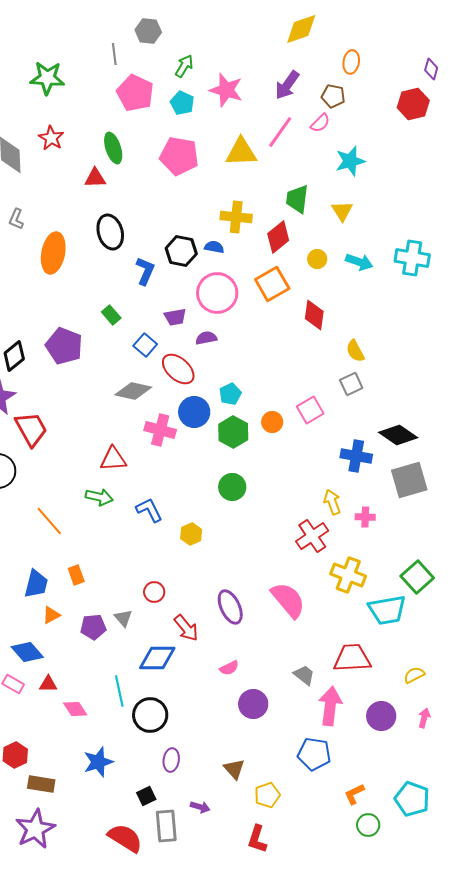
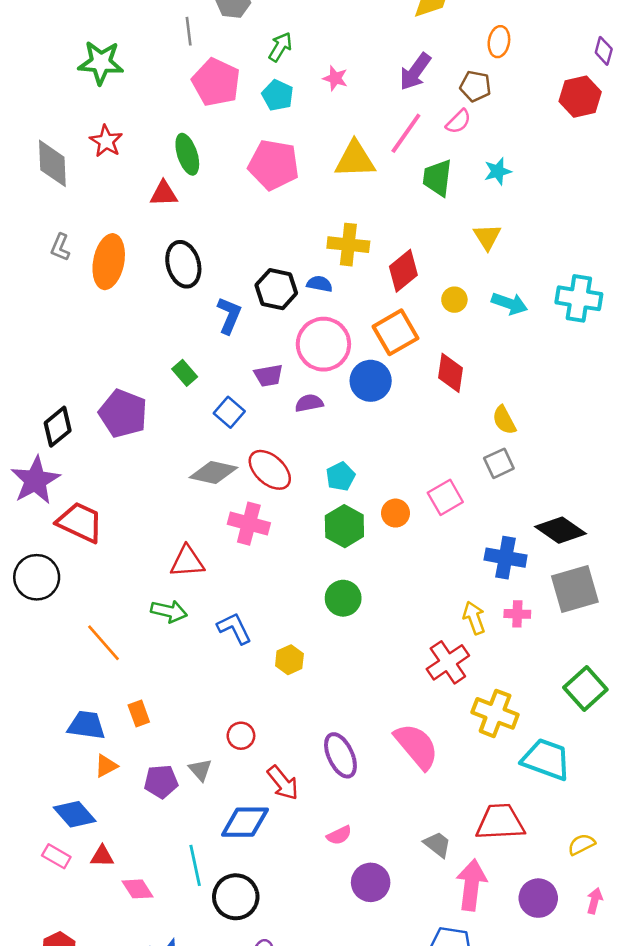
pink star: (226, 90) -> (335, 78), size x0.6
cyan star: (350, 161) -> (498, 171), size x0.7
green trapezoid: (297, 199) -> (437, 178), moved
orange ellipse: (53, 253) -> (109, 262), moved
red ellipse: (178, 369) -> (270, 470), moved
blue circle: (194, 412) -> (371, 381), moved
red trapezoid: (31, 429) -> (80, 522), turned -36
pink cross: (365, 517) -> (517, 614), moved
green square: (417, 577) -> (585, 689), moved
blue trapezoid: (36, 584) -> (86, 725), turned -96
cyan trapezoid: (387, 610) -> (546, 759), turned -150

